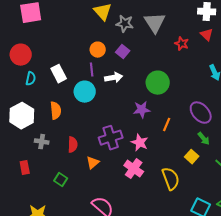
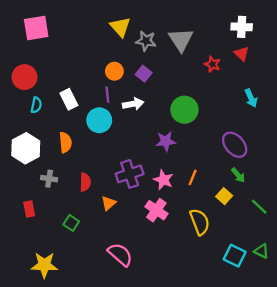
orange line: (167, 125) -> (193, 177), moved

